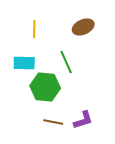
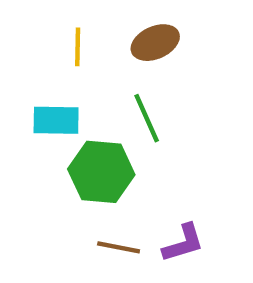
brown ellipse: (83, 27) -> (155, 43), moved

